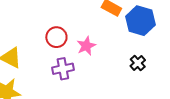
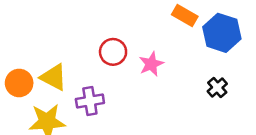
purple cross: (63, 69) -> (90, 101), moved

